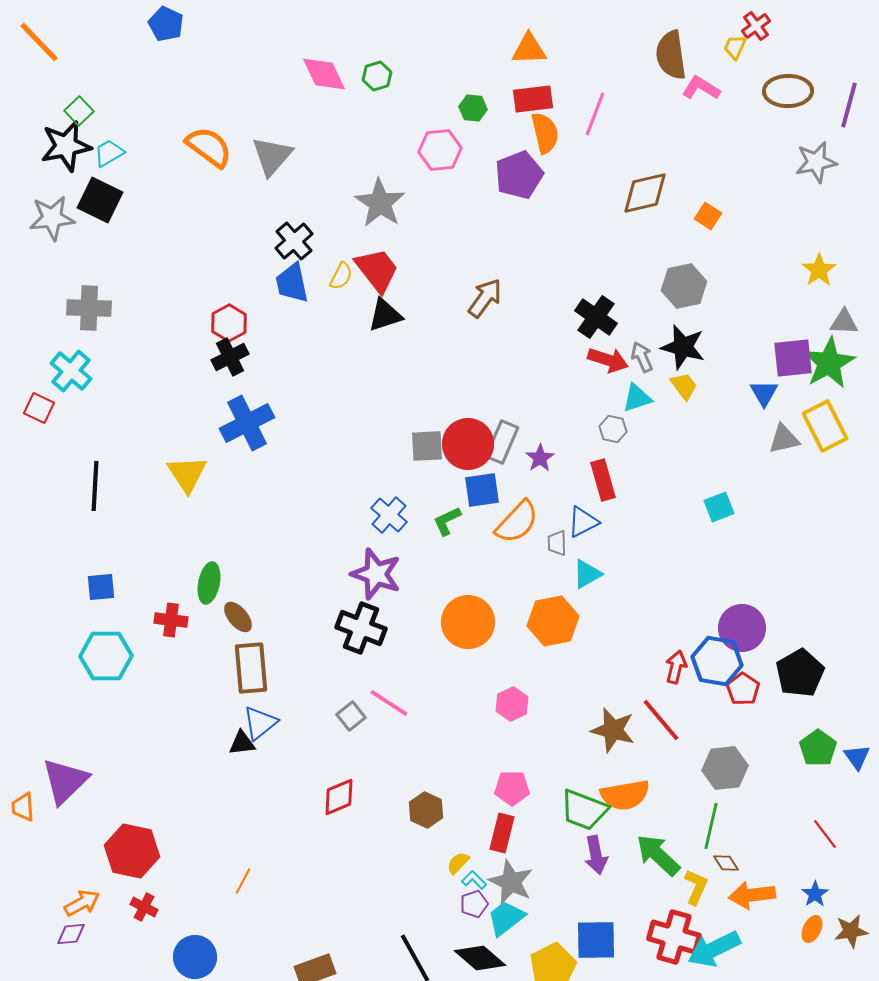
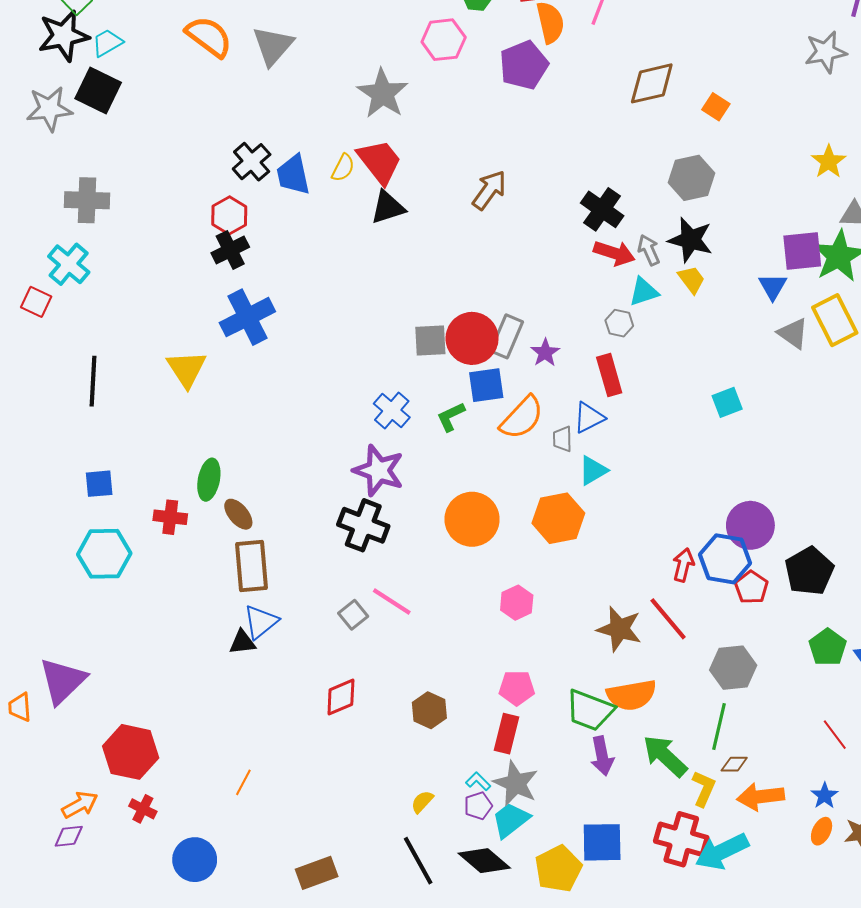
black cross: (294, 241) -> (252, 162), moved
gray triangle: (784, 439) -> (793, 333), turned 48
yellow semicircle: (458, 863) -> (422, 802), moved
brown diamond: (726, 863) -> (734, 764), turned -56

